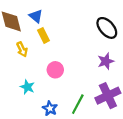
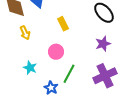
yellow rectangle: (43, 35) -> (63, 24), moved
green line: (78, 104) -> (69, 74), moved

